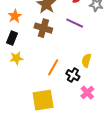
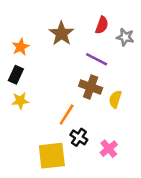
brown cross: (43, 28) -> (91, 87), moved
yellow semicircle: (86, 61) -> (115, 99), moved
black cross: (73, 75) -> (79, 137), moved

